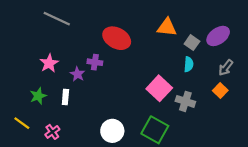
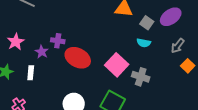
red ellipse: (117, 38) -> (78, 58), moved
cyan semicircle: (189, 64) -> (144, 43), turned 96
orange square: (220, 90) -> (188, 66), moved

